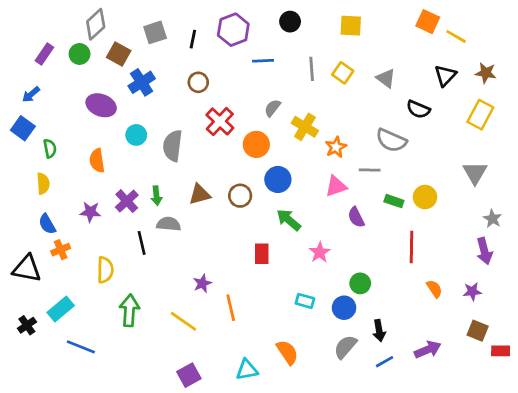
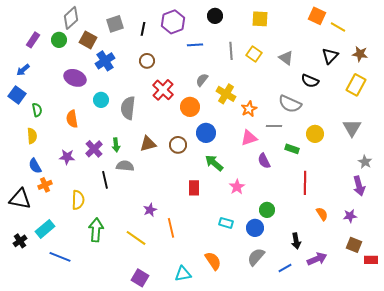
yellow circle: (425, 197) -> (315, 134), moved
black arrow: (379, 331) -> (296, 241), moved
purple square: (189, 375) -> (140, 278), turned -30

